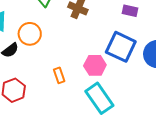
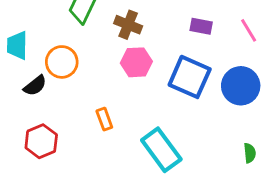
pink hexagon: (95, 65) -> (136, 62), moved

